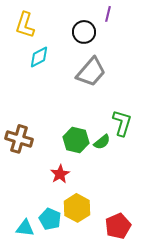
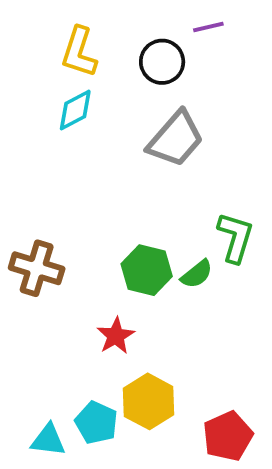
purple line: (108, 14) -> (208, 27), turned 63
yellow L-shape: (25, 25) -> (79, 52), moved

